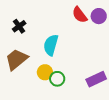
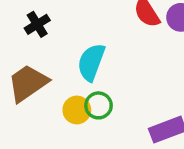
green circle: (57, 79) -> (98, 105), moved

